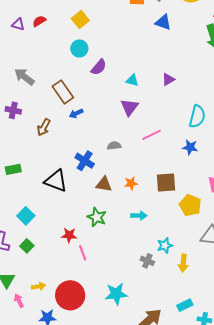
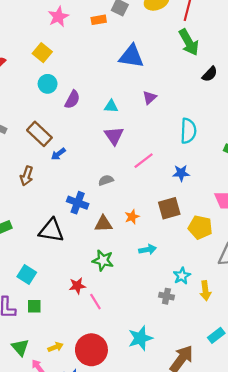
blue triangle: (163, 22) -> (131, 56), moved, size x1.4
blue star: (190, 147) -> (181, 173), moved
green square: (27, 246) -> (34, 306), turned -32

